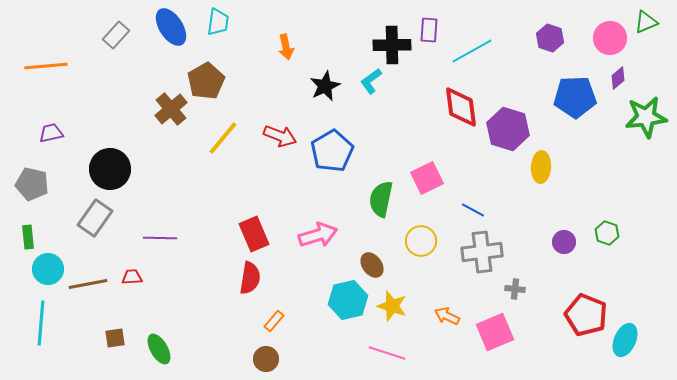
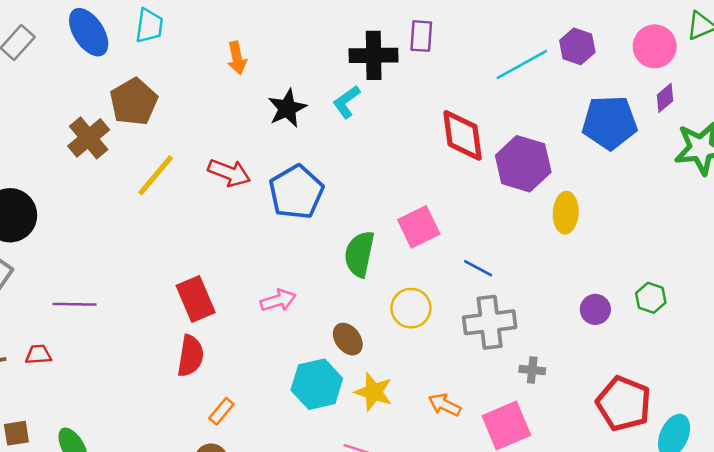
cyan line: (472, 51) -> (522, 64), moved
pink arrow: (318, 235) -> (278, 300), size x0.7

